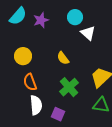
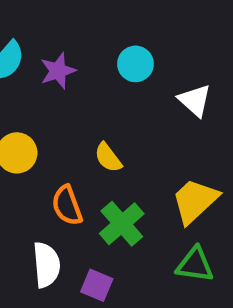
white triangle: (88, 33) -> (195, 100), moved
orange semicircle: (30, 82) -> (67, 205), moved

